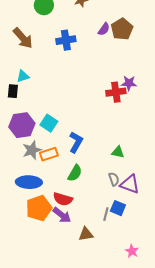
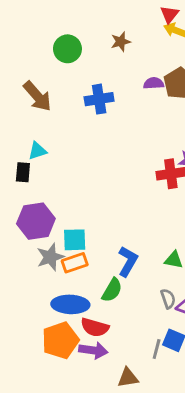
purple semicircle: (104, 29) -> (154, 83), turned -128
cyan square: (49, 123) -> (75, 240), moved, turned -36
blue L-shape: (76, 142) -> (128, 261), moved
blue ellipse: (29, 182) -> (70, 304), moved
purple arrow: (62, 215) -> (93, 350), turned -30

